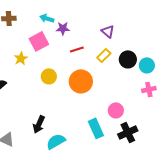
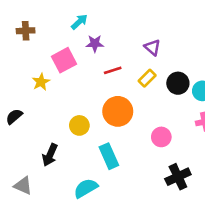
cyan arrow: (47, 18) -> (79, 22), moved, turned 120
yellow circle: (49, 76) -> (79, 125), moved
pink circle: (116, 110) -> (161, 137), moved
black arrow: (39, 124) -> (50, 155), moved
cyan rectangle: (96, 128) -> (109, 156), moved

